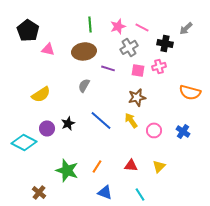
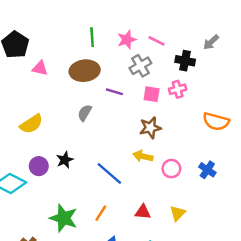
blue line: (101, 120) -> (109, 174), moved
yellow arrow: (131, 120) -> (143, 156), turned -42

